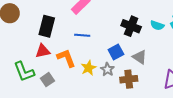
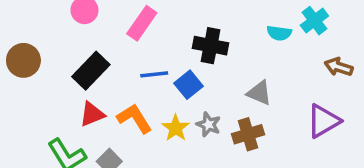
black rectangle: (47, 26) -> (91, 71), turned 40
black cross: (131, 26) -> (211, 46), moved
blue square: (116, 52) -> (189, 85), moved

